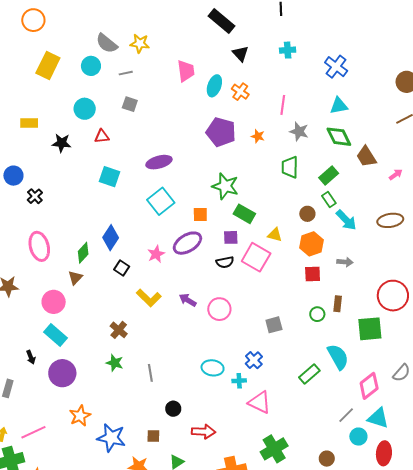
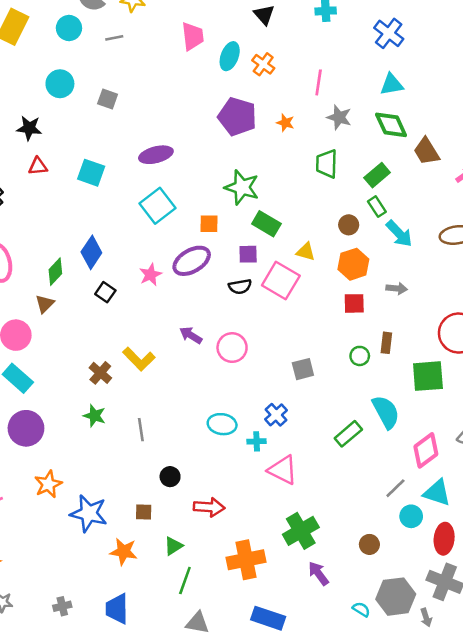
gray square: (130, 104) -> (108, 99), moved
red triangle: (102, 136) -> (38, 166), moved
yellow L-shape: (149, 298) -> (139, 359), moved

